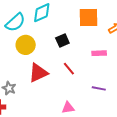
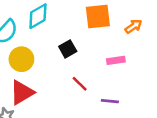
red triangle: (38, 73) -> (22, 92), moved
purple line: (99, 88) -> (110, 101), moved

